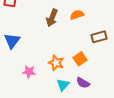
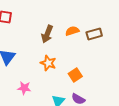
brown rectangle: (99, 37) -> (94, 34), moved
orange star: (56, 63) -> (48, 63), moved

